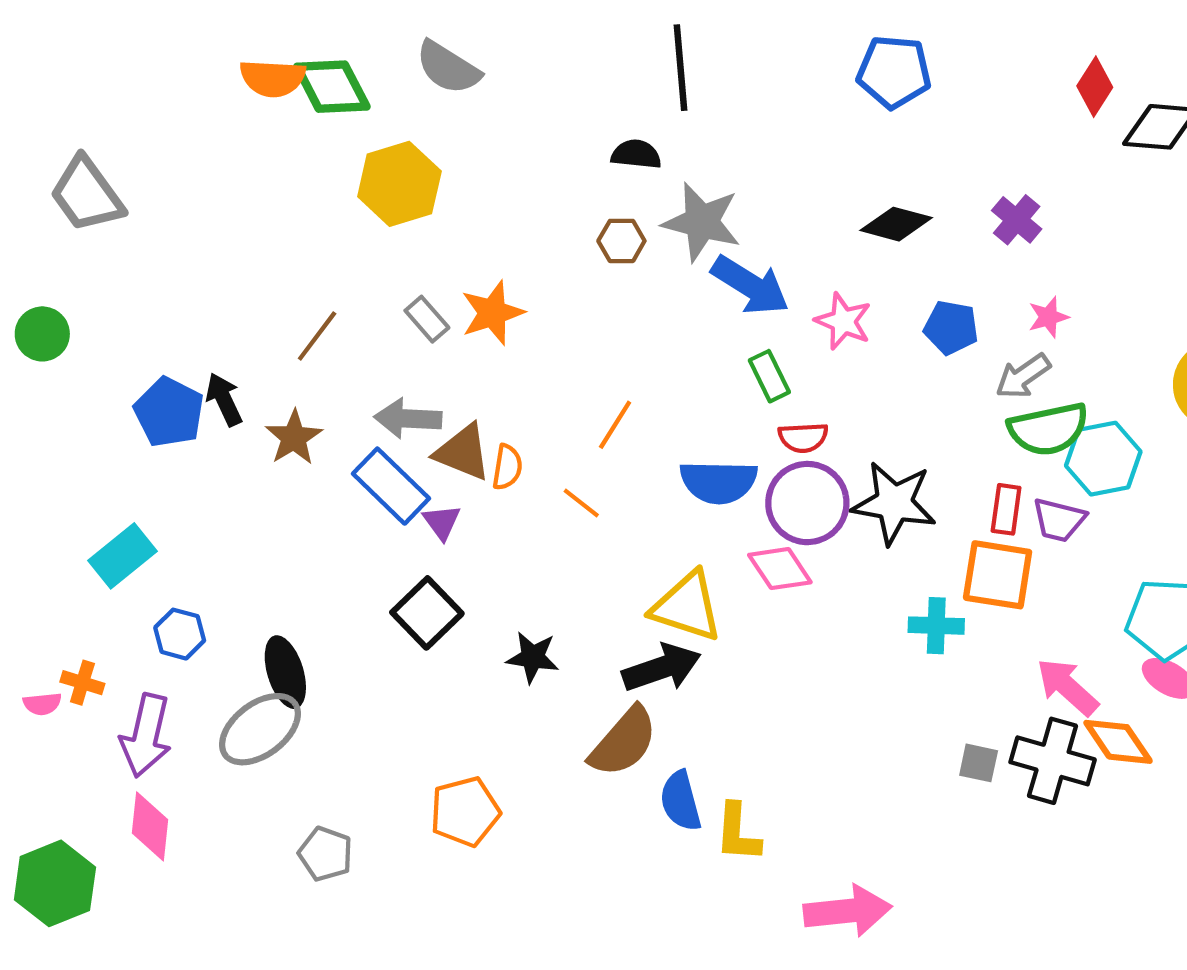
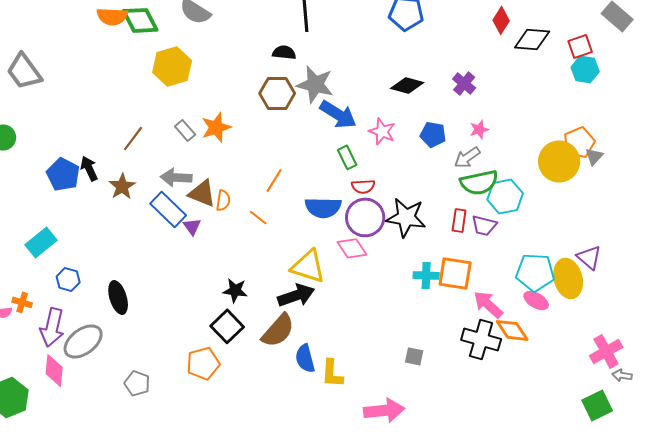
brown hexagon: (621, 241) -> (277, 93), size x1.6
orange square: (998, 575) -> (455, 273), moved
black square: (427, 613) -> (227, 326), moved
gray ellipse: (260, 729) -> (83, 341), moved
gray square: (979, 763) -> (414, 356), moved

